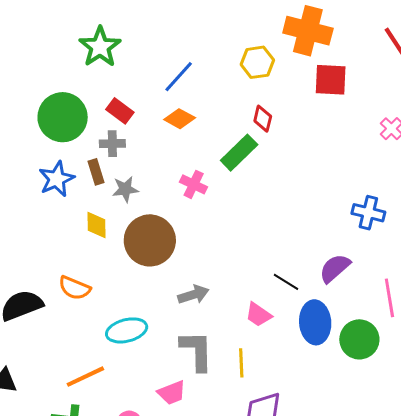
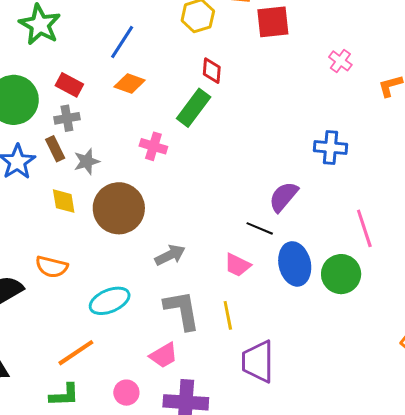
purple semicircle: (335, 268) -> (283, 197), moved

